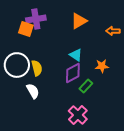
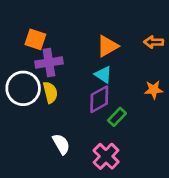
purple cross: (36, 19) -> (49, 62), moved
orange triangle: (79, 21) -> (107, 46), moved
orange star: (102, 66) -> (154, 90), moved
white semicircle: (33, 91) -> (61, 144), moved

